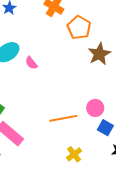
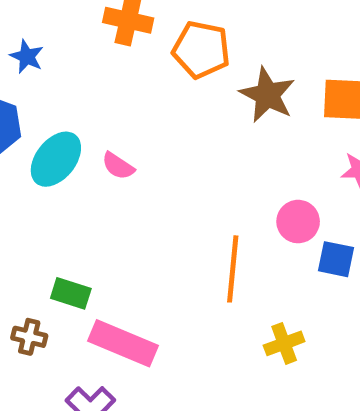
orange line: (63, 118) -> (233, 269), turned -56
yellow cross: (74, 154) -> (284, 343), turned 35

